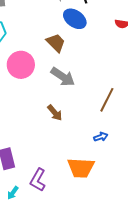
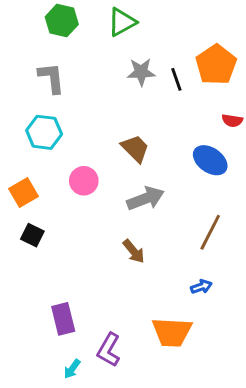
blue ellipse: (75, 19) -> (210, 160), moved
pink circle: (21, 65) -> (84, 181), size x0.7
gray arrow: (63, 77) -> (146, 198), turned -55

